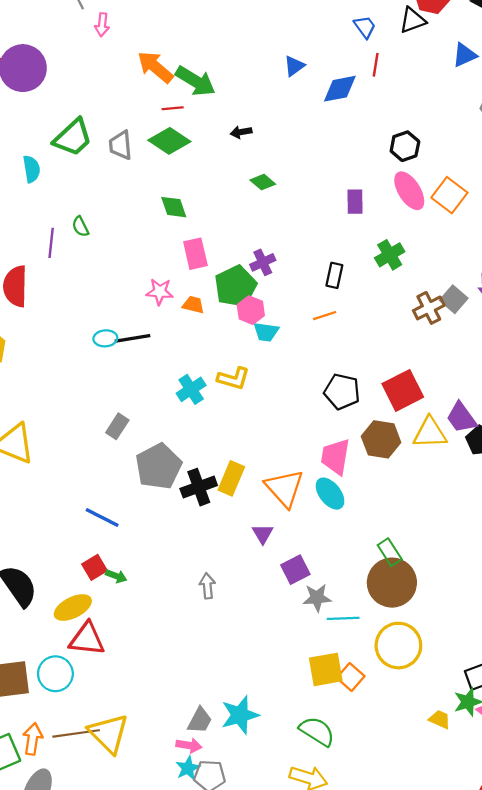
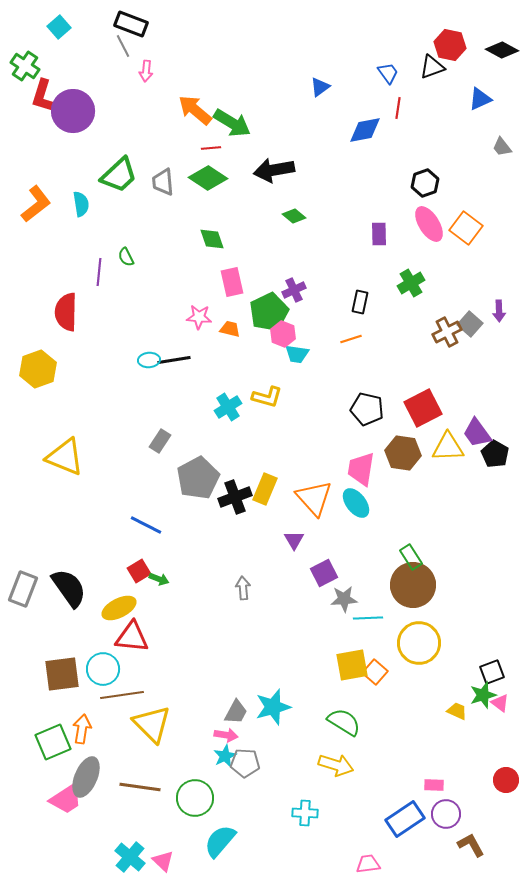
blue triangle: (294, 66) -> (320, 87), moved
black arrow: (241, 132) -> (274, 170), size x2.0
brown line: (76, 733) -> (122, 695), moved

